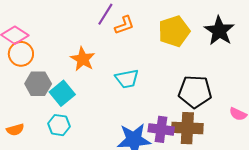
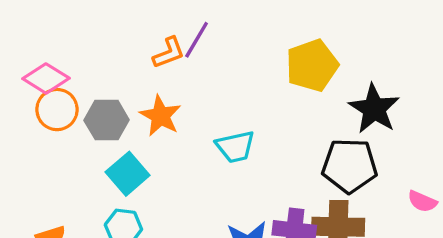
orange L-shape: (124, 25) -> (169, 53), moved
black star: (219, 31) -> (374, 109), moved
gray hexagon: (38, 84) -> (107, 120), moved

